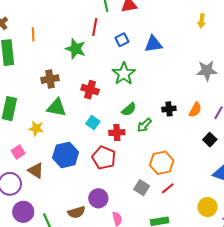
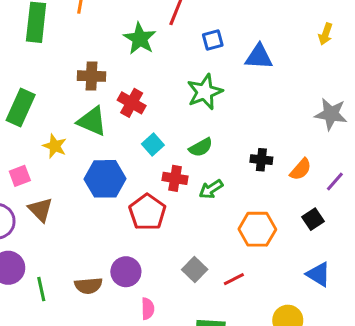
yellow arrow: (202, 21) -> (325, 34), moved
red cross: (90, 90) -> (132, 103), moved
cyan square: (93, 123) -> (153, 144), moved
green arrow: (144, 125) -> (211, 189), moved
blue hexagon: (66, 155) -> (105, 179), moved
orange hexagon: (162, 163) -> (257, 229), moved

